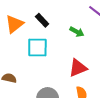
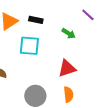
black rectangle: (42, 20) -> (36, 20), turned -40

